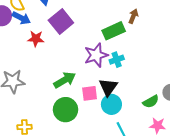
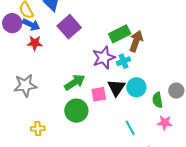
brown arrow: (133, 16) -> (136, 41), moved, size x1.5
red star: (36, 39) -> (35, 43), moved
green semicircle: (151, 102) -> (157, 100), turned 112
cyan circle: (111, 104) -> (136, 87), moved

